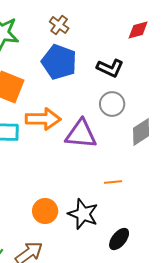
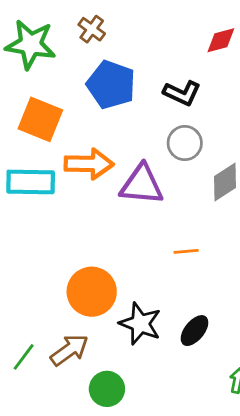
brown cross: (59, 25) -> (92, 29), moved
orange circle: (45, 211) -> (92, 292), size x1.4
black star: (83, 214) -> (140, 324), moved

